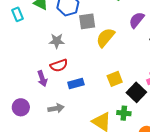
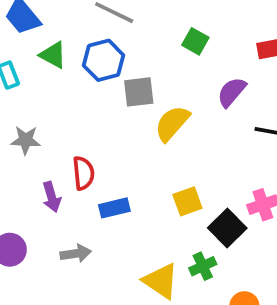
gray star: (57, 41) -> (26, 140), moved
red semicircle: (59, 65) -> (83, 173), turned -78
green cross: (124, 113) -> (203, 266), turned -32

